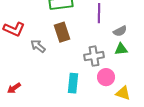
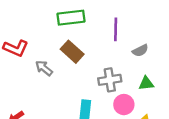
brown rectangle: (62, 32) -> (72, 52), turned -30
green triangle: (121, 49) -> (146, 83), moved

